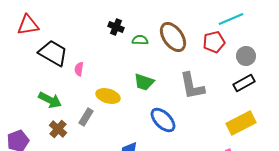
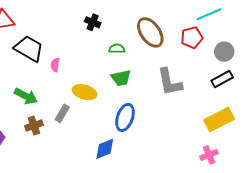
green semicircle: (140, 40) -> (117, 49), moved
green trapezoid: (144, 82) -> (121, 78), turned -30
blue ellipse: (163, 120) -> (125, 117), moved, turned 64
brown cross: (58, 129) -> (34, 126), turned 30

